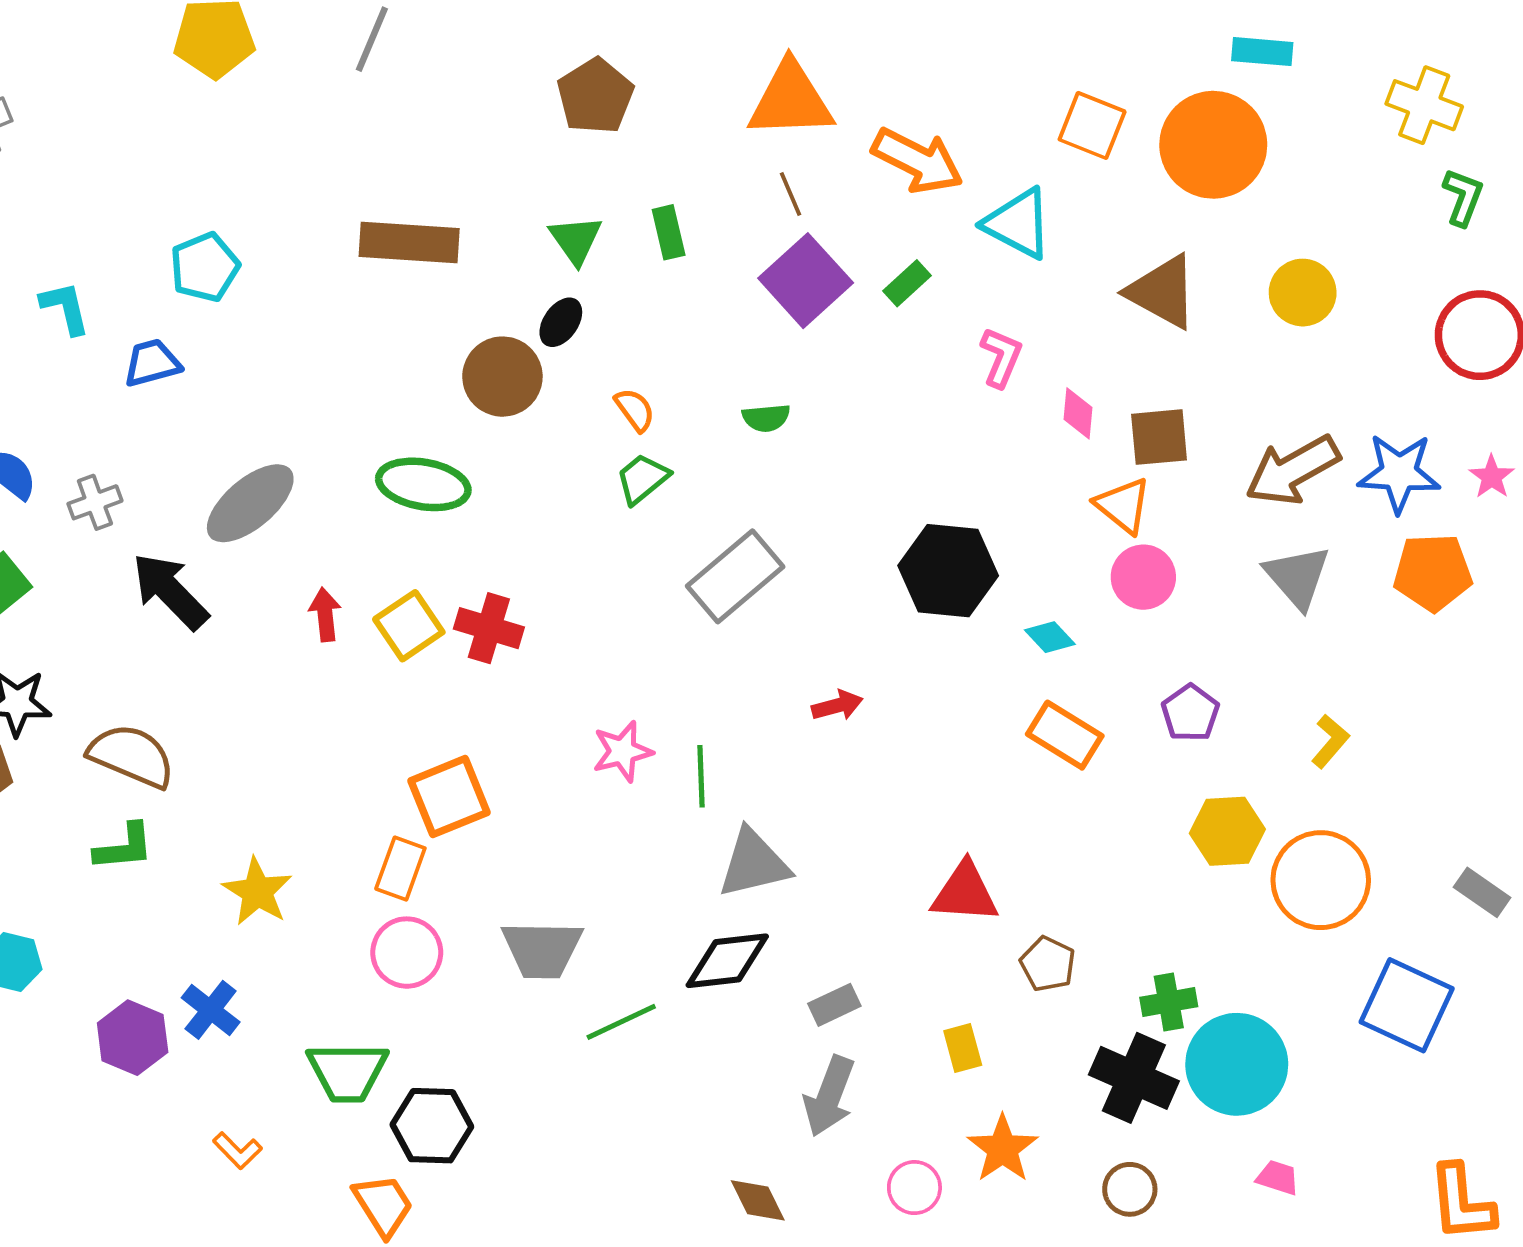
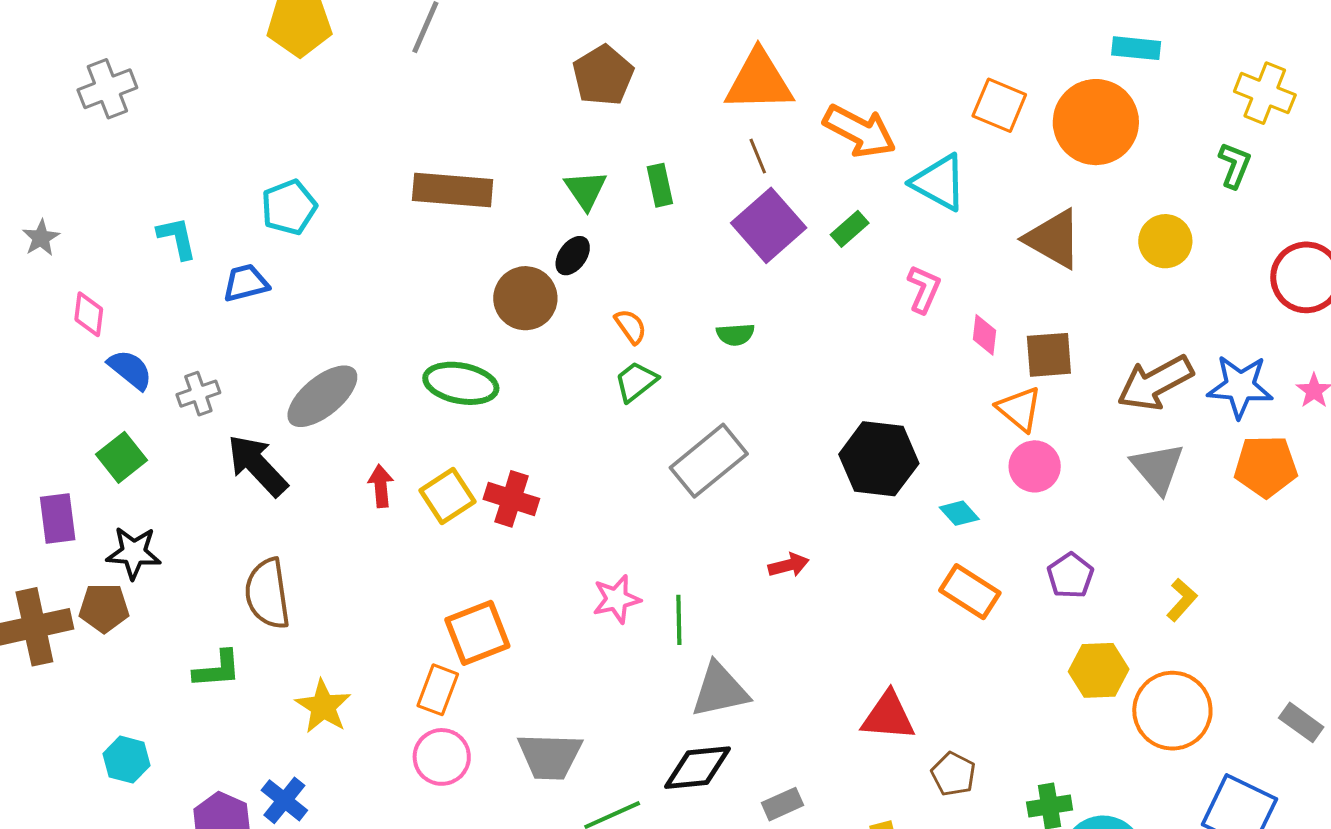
green L-shape: (1463, 197) -> (1235, 165), moved
brown semicircle: (131, 756) -> (268, 594), moved, turned -122

